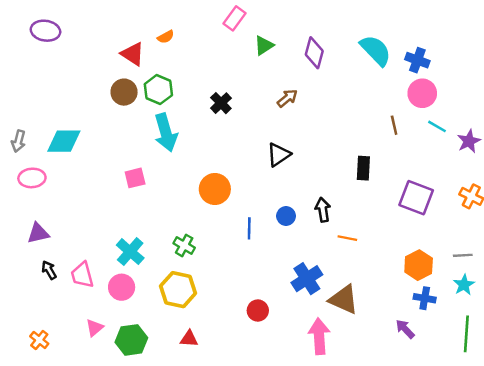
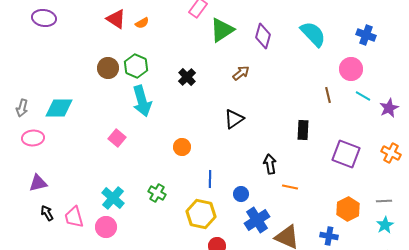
green triangle: (264, 45) -> (222, 30), size x1.5
red triangle: (133, 54) -> (116, 19), moved
blue cross: (417, 60) -> (366, 35), moved
pink square: (135, 178) -> (117, 138), turned -36
orange circle: (215, 189) -> (182, 147), size x0.7
blue circle: (286, 216) -> (241, 194), moved
yellow hexagon: (178, 290) -> (201, 214), moved
blue cross: (425, 298) -> (329, 236), moved

